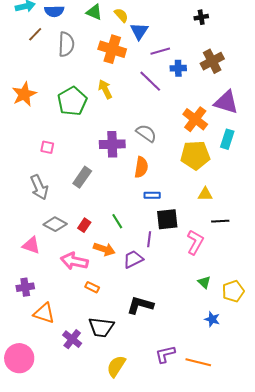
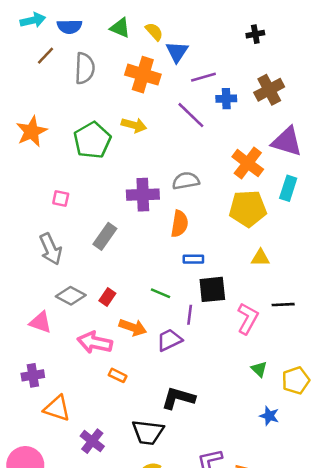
yellow arrow: (105, 89) -> (134, 125), turned 132
gray semicircle: (146, 133) -> (186, 181), turned -45
green line: (117, 221) -> (161, 293), moved, turned -35
black line: (220, 221) -> (283, 305), moved
black trapezoid: (101, 327) -> (148, 432), moved

